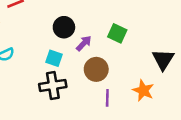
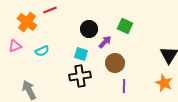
green square: (117, 33) -> (125, 26), moved
orange star: (143, 90) -> (164, 83), moved

